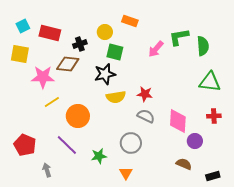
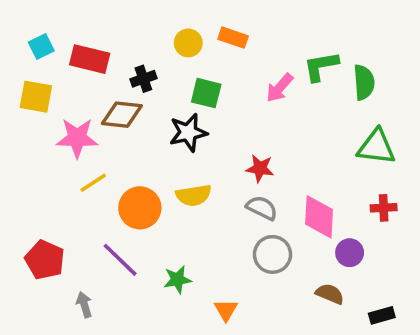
yellow circle: (105, 32) -> (188, 43), moved
yellow semicircle: (116, 97) -> (194, 195), moved
gray circle: (131, 143) -> (272, 254), moved

